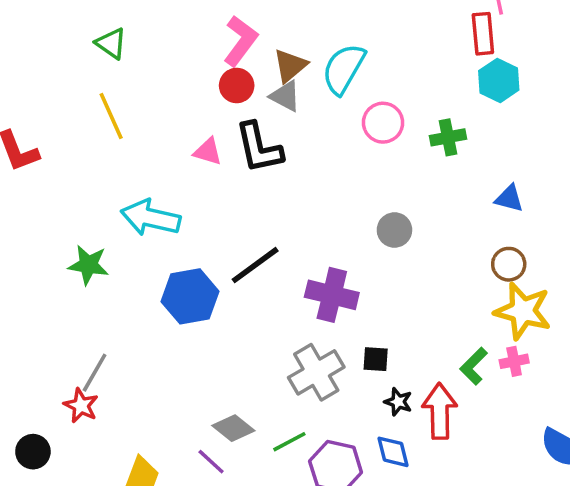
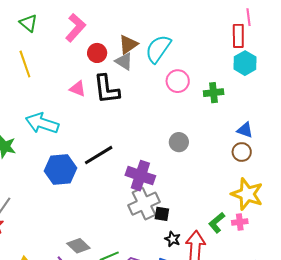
pink L-shape: (240, 41) -> (75, 28), moved
brown circle: (509, 264) -> (242, 152), moved
gray cross: (316, 372) -> (144, 204), moved

